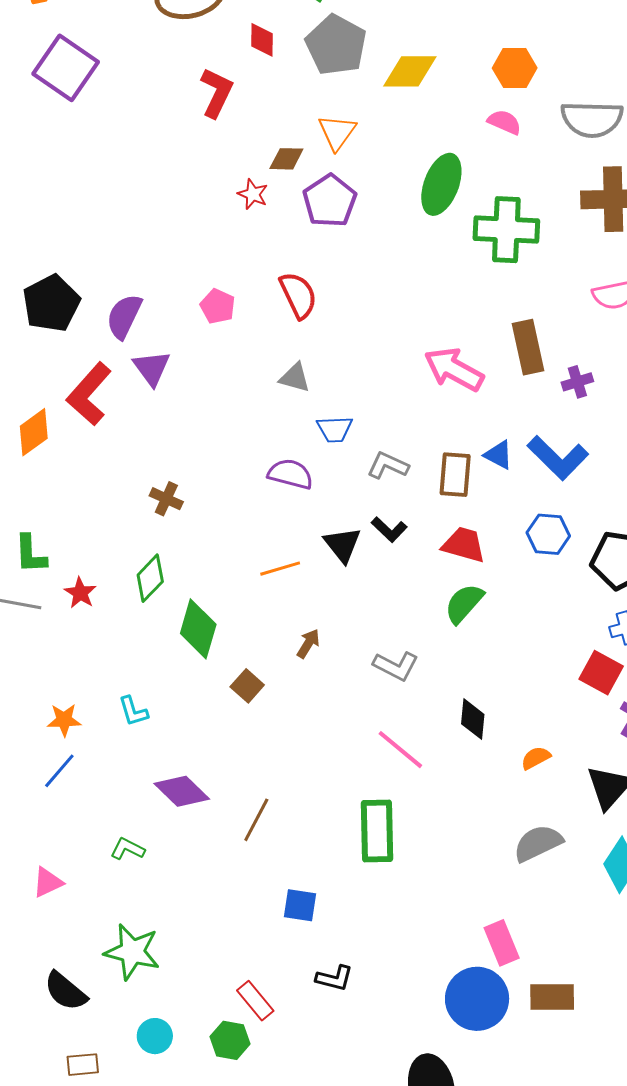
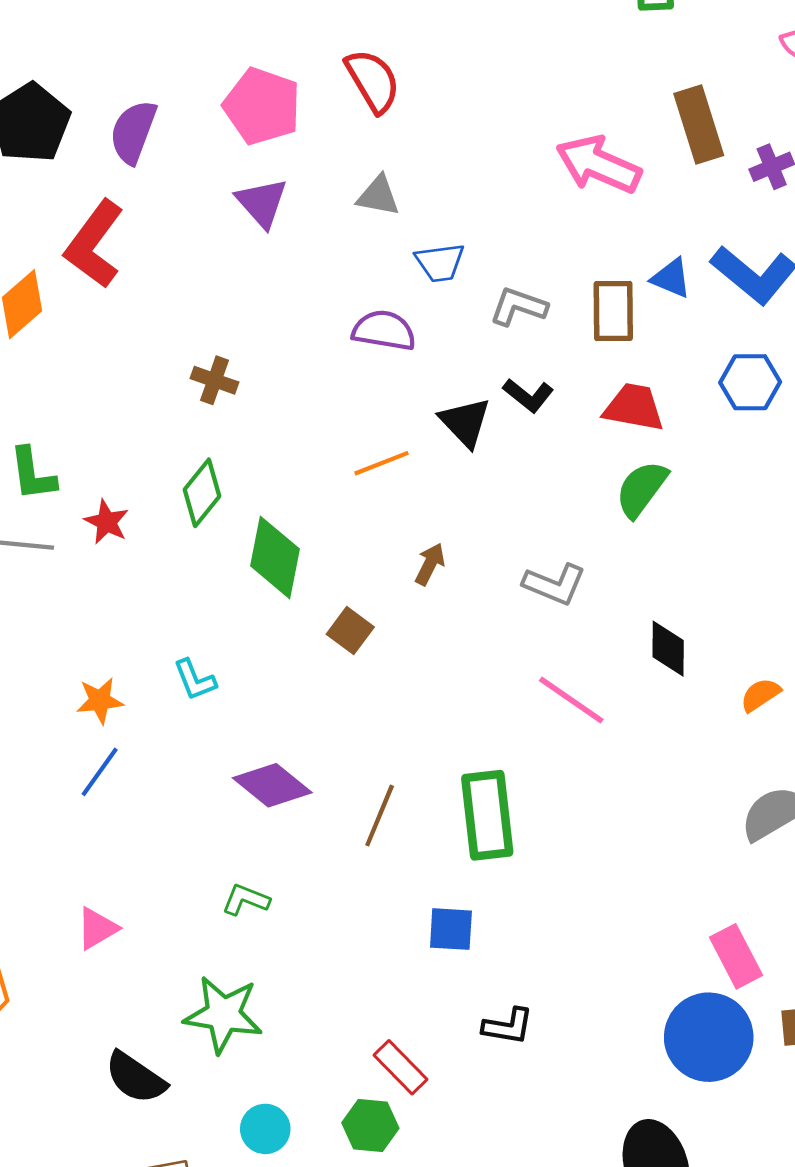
pink pentagon: (218, 306) -> (262, 106), size x1.6
purple triangle: (152, 368) -> (262, 203), moved
green rectangle: (377, 831) -> (487, 815), moved
green L-shape: (128, 849) -> (246, 900), moved

